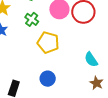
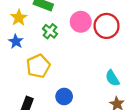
yellow pentagon: (48, 43) -> (38, 66), moved, turned 30

